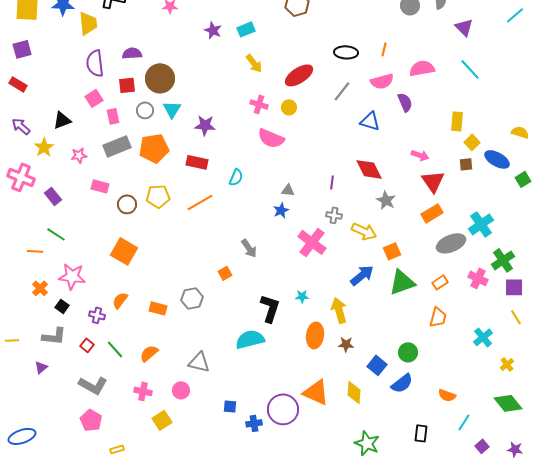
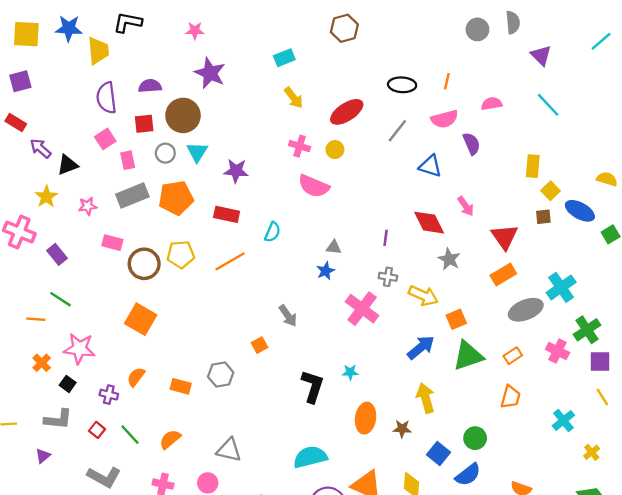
purple star: (213, 30) -> (210, 73), moved, size x1.5
pink semicircle: (422, 68) -> (492, 104), size x0.7
purple arrow: (21, 126) -> (40, 148), moved
pink arrow: (420, 155) -> (466, 206), moved, turned 36
brown circle: (127, 204) -> (144, 264), size x1.4
yellow arrow: (339, 310) -> (426, 398), moved
cyan semicircle: (250, 339) -> (310, 457), moved

